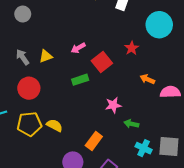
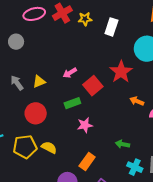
red star: (132, 48) -> (121, 72), size x1.6
red circle: (29, 88) -> (36, 113), moved
pink star: (113, 105) -> (85, 125), moved

